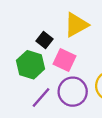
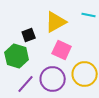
black square: (45, 40) -> (29, 35), turned 32
pink square: (64, 60) -> (62, 50), moved

